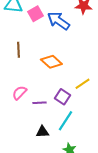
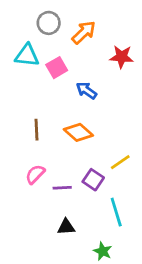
blue arrow: (58, 21) -> (86, 91), moved, size x0.7
brown line: (18, 50) -> (36, 130), moved
cyan line: (65, 121) -> (116, 212), moved, turned -50

